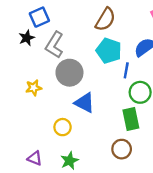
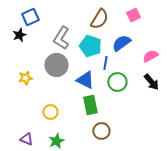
brown semicircle: (105, 19) -> (99, 19), moved
gray L-shape: (54, 45) -> (61, 38), moved
blue triangle: (85, 103) -> (85, 80), moved
green rectangle: (131, 119) -> (90, 105), moved

